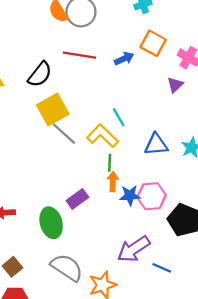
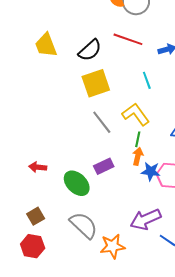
cyan line: (119, 117) -> (147, 80), moved
gray line: (64, 134) -> (102, 122), moved
green ellipse: (51, 223) -> (77, 183), turned -40

